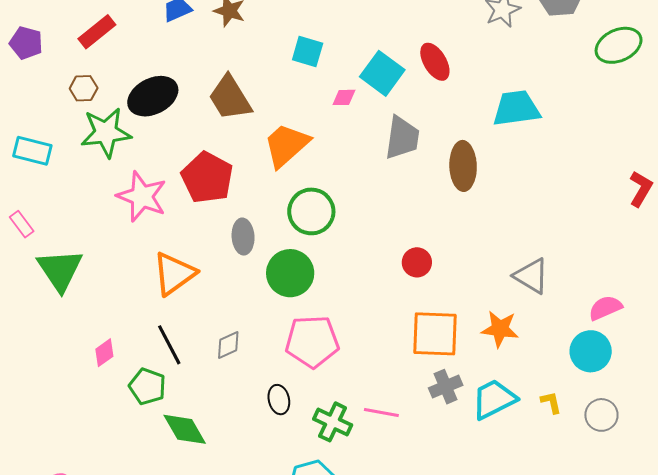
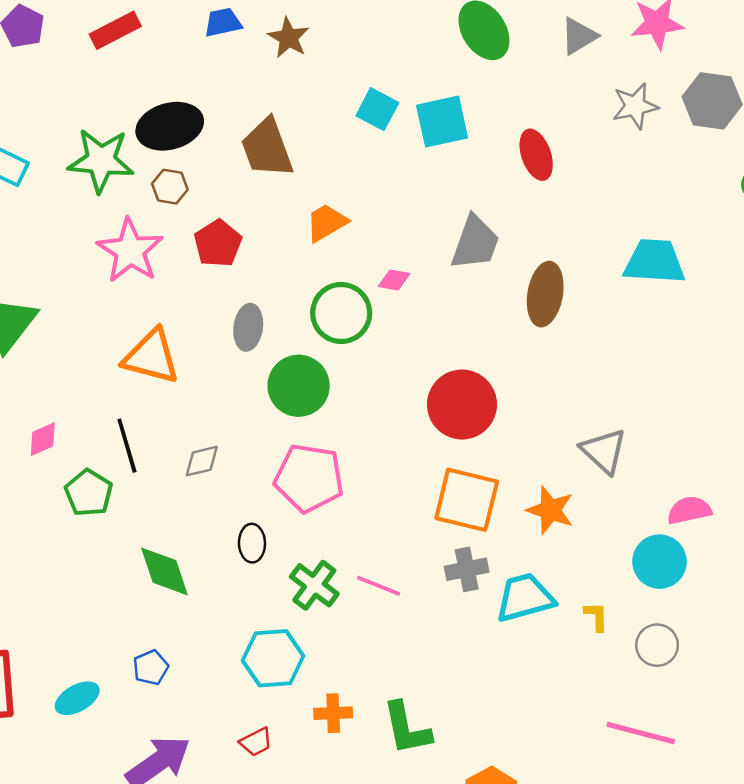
cyan square: (382, 73) -> (442, 122), moved, turned 30
brown hexagon: (84, 88) -> (170, 187), moved
pink diamond: (344, 97) -> (394, 280), moved
cyan trapezoid: (516, 108) -> (654, 262), moved
orange trapezoid: (286, 145) -> (326, 223), size x0.7
red pentagon: (207, 178) -> (218, 243), size x0.7
red circle: (417, 262) -> (462, 404), size x1.8
orange triangle: (174, 274) -> (151, 357), turned 39
green diamond: (185, 429) -> (164, 571), moved

